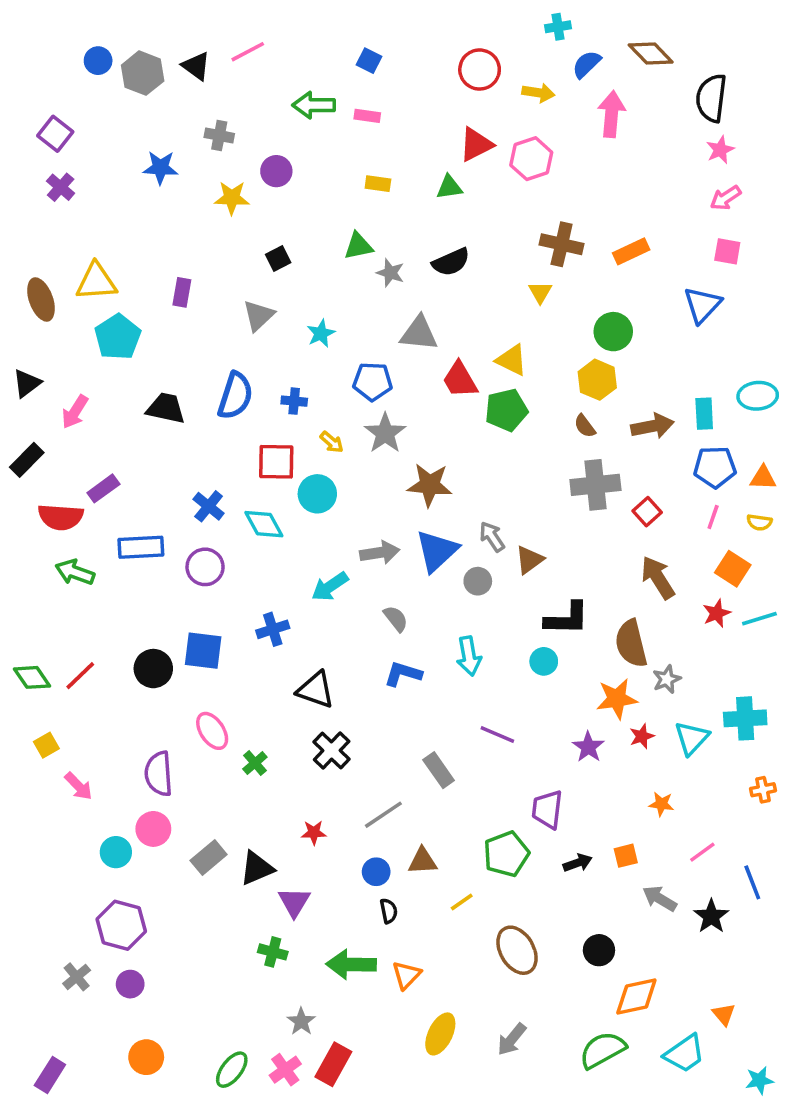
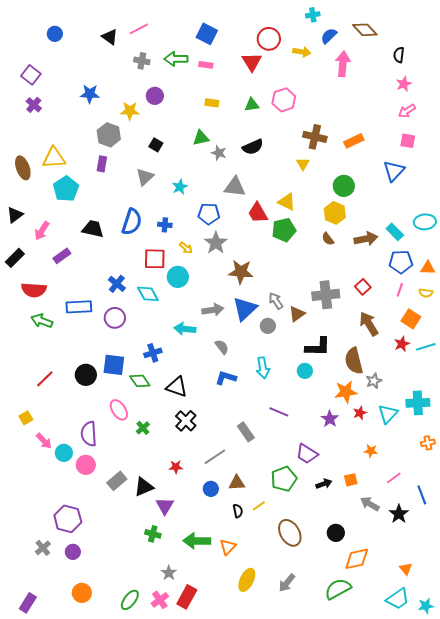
blue square: (369, 61) -> (207, 34), size x1.5
gray hexagon: (143, 73) -> (109, 135), moved
black semicircle: (711, 98) -> (399, 55), size x0.6
gray cross: (219, 135) -> (142, 61), moved
red triangle: (476, 144) -> (252, 62), moved, turned -35
pink hexagon: (531, 159) -> (284, 100), moved
black square: (278, 258) -> (156, 145), turned -32
cyan rectangle: (704, 414) -> (395, 232), turned -42
gray cross: (595, 485) -> (326, 295), moved
purple rectangle: (103, 488) -> (62, 256), moved
cyan arrow: (330, 587) -> (185, 329), turned 40
green diamond: (32, 677) -> (140, 381), moved
purple trapezoid: (547, 809) -> (307, 454), turned -65
cyan circle: (116, 852) -> (64, 453), moved
black semicircle: (389, 911) -> (238, 511), moved
cyan trapezoid: (685, 1054) -> (398, 599), moved

